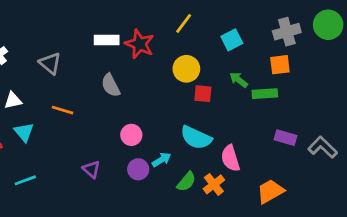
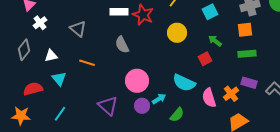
red square: (203, 94) -> (205, 59), moved, turned -32
green rectangle: (265, 94) -> (247, 54), moved
pink circle: (131, 135) -> (137, 81), size x1.5
purple triangle: (91, 169) -> (108, 106), size x1.5
cyan line: (25, 180) -> (60, 114), turned -35
orange cross: (214, 184) -> (231, 94), moved

